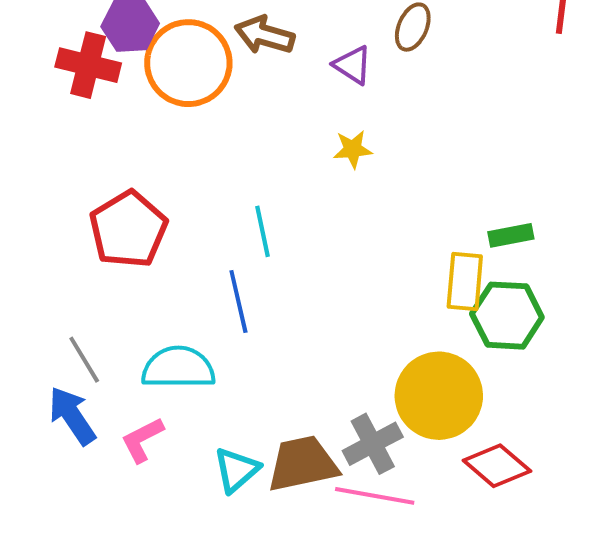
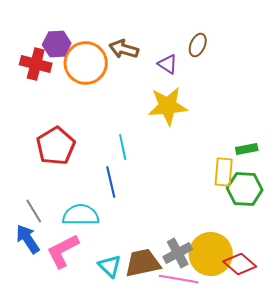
yellow star: (353, 149) -> (168, 106), size x2.0
yellow circle: (439, 396) -> (211, 254), moved
pink L-shape: (142, 440) -> (63, 251), size x1.5
cyan triangle: (236, 470) -> (110, 266), turned -35

